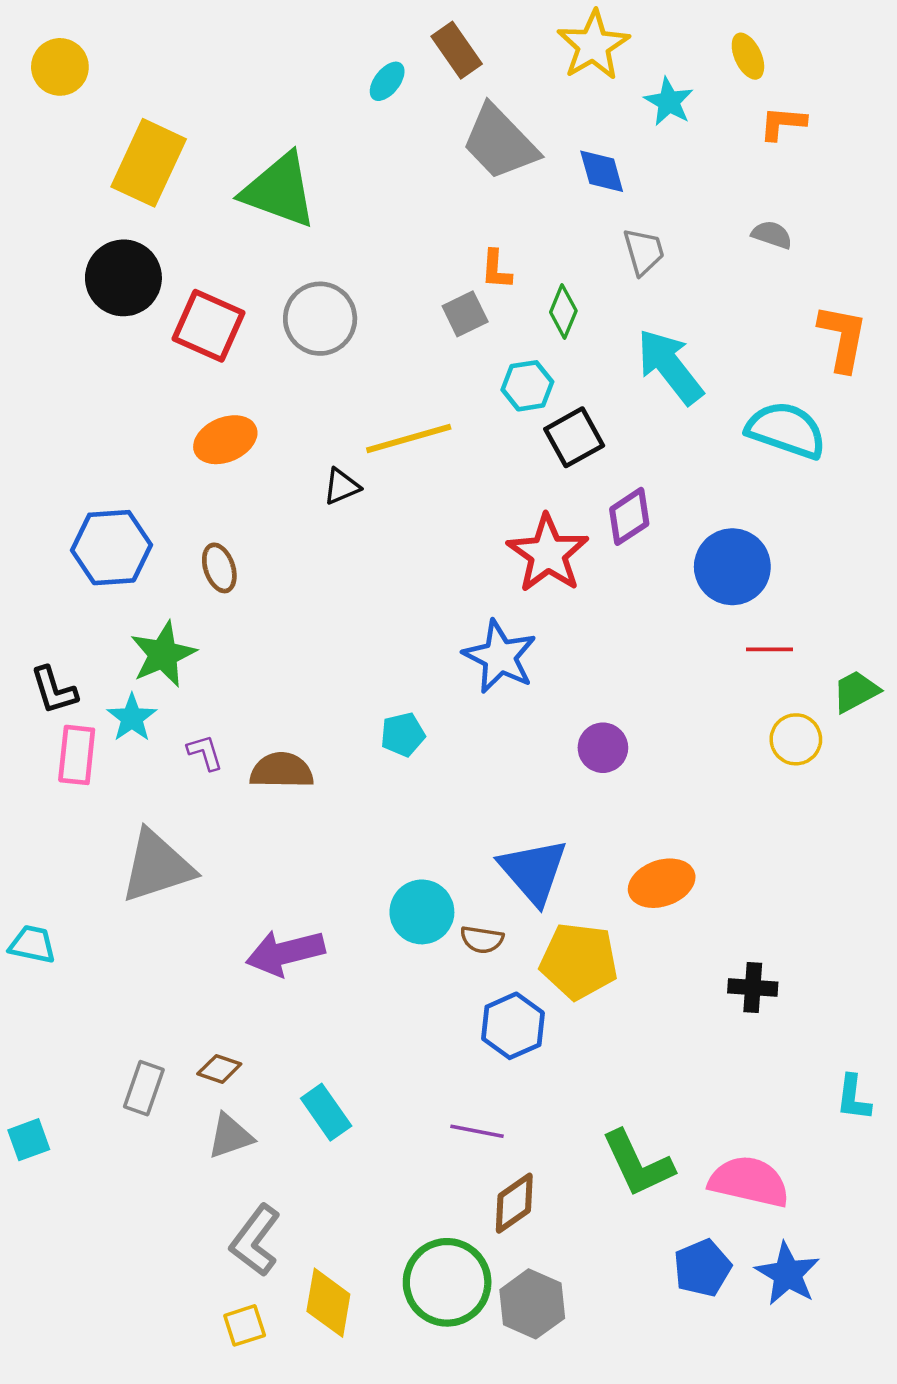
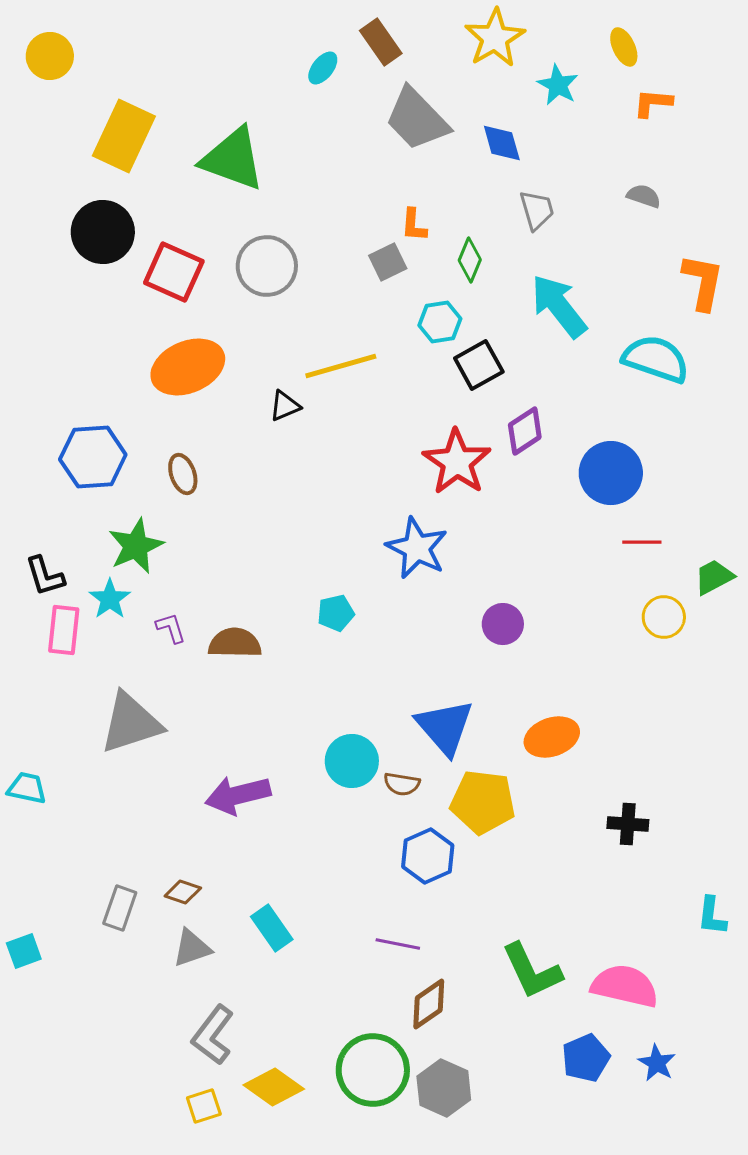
orange ellipse: (225, 440) -> (188, 367), size x1.4
blue star: (787, 1274) -> (657, 1063), size x0.7
yellow diamond: (328, 1303) -> (274, 1087), turned -64

